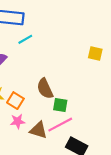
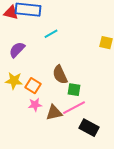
cyan line: (25, 39) -> (51, 34), moved
brown triangle: (38, 130) -> (54, 113), turned -30

